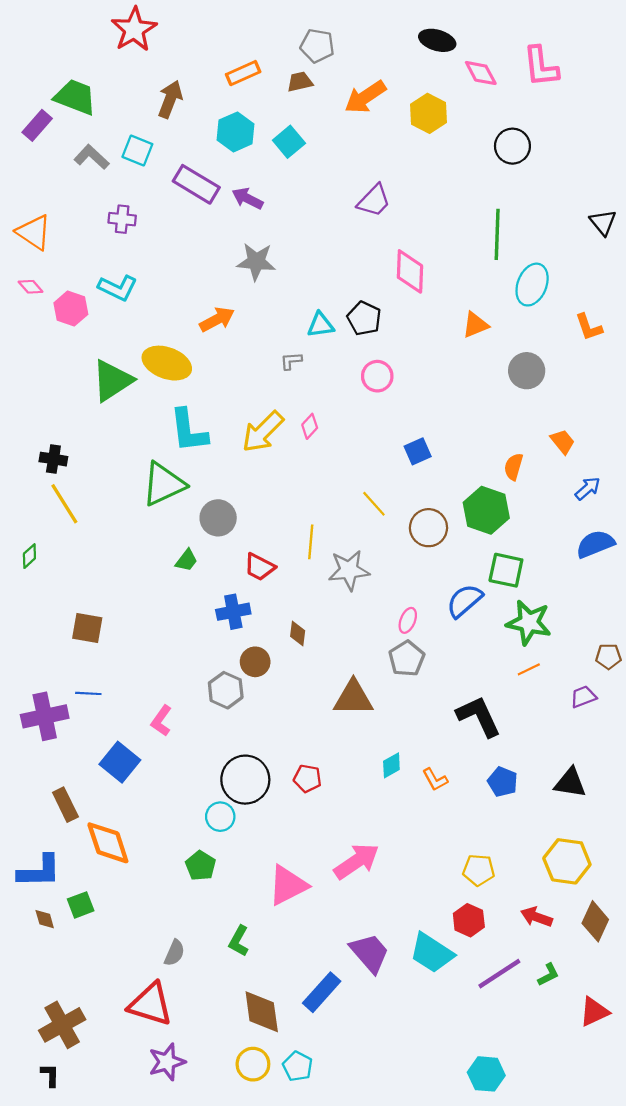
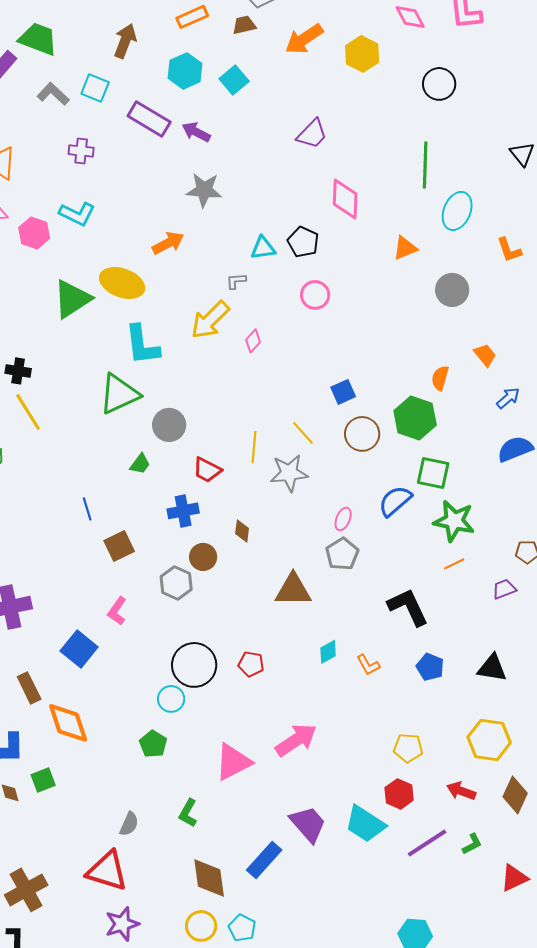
yellow arrow: (263, 432) -> (210, 320), moved
blue square: (418, 451) -> (343, 392), moved
yellow line: (374, 504) -> (303, 433), moved
brown square: (87, 628) -> (119, 546), moved, turned -36
blue line: (88, 693) -> (87, 509), moved, turned 70

